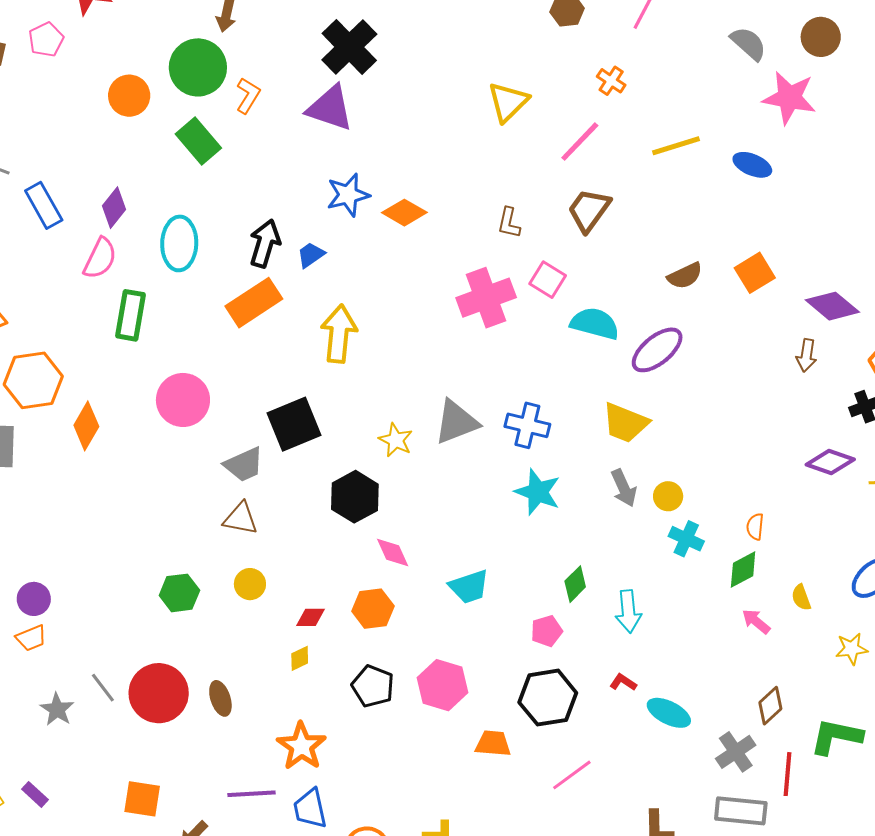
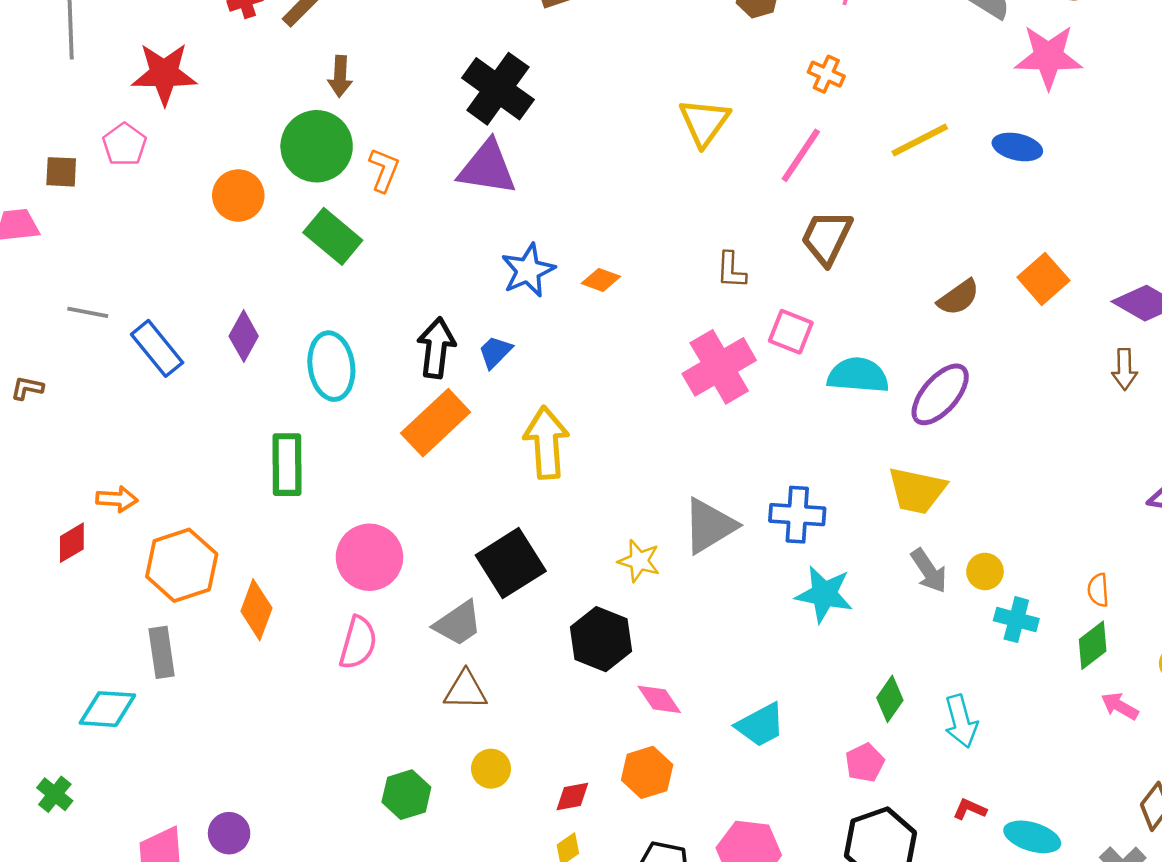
orange diamond: (404, 213) -> (601, 280), size x0.7
pink semicircle: (100, 258) -> (358, 643), moved

